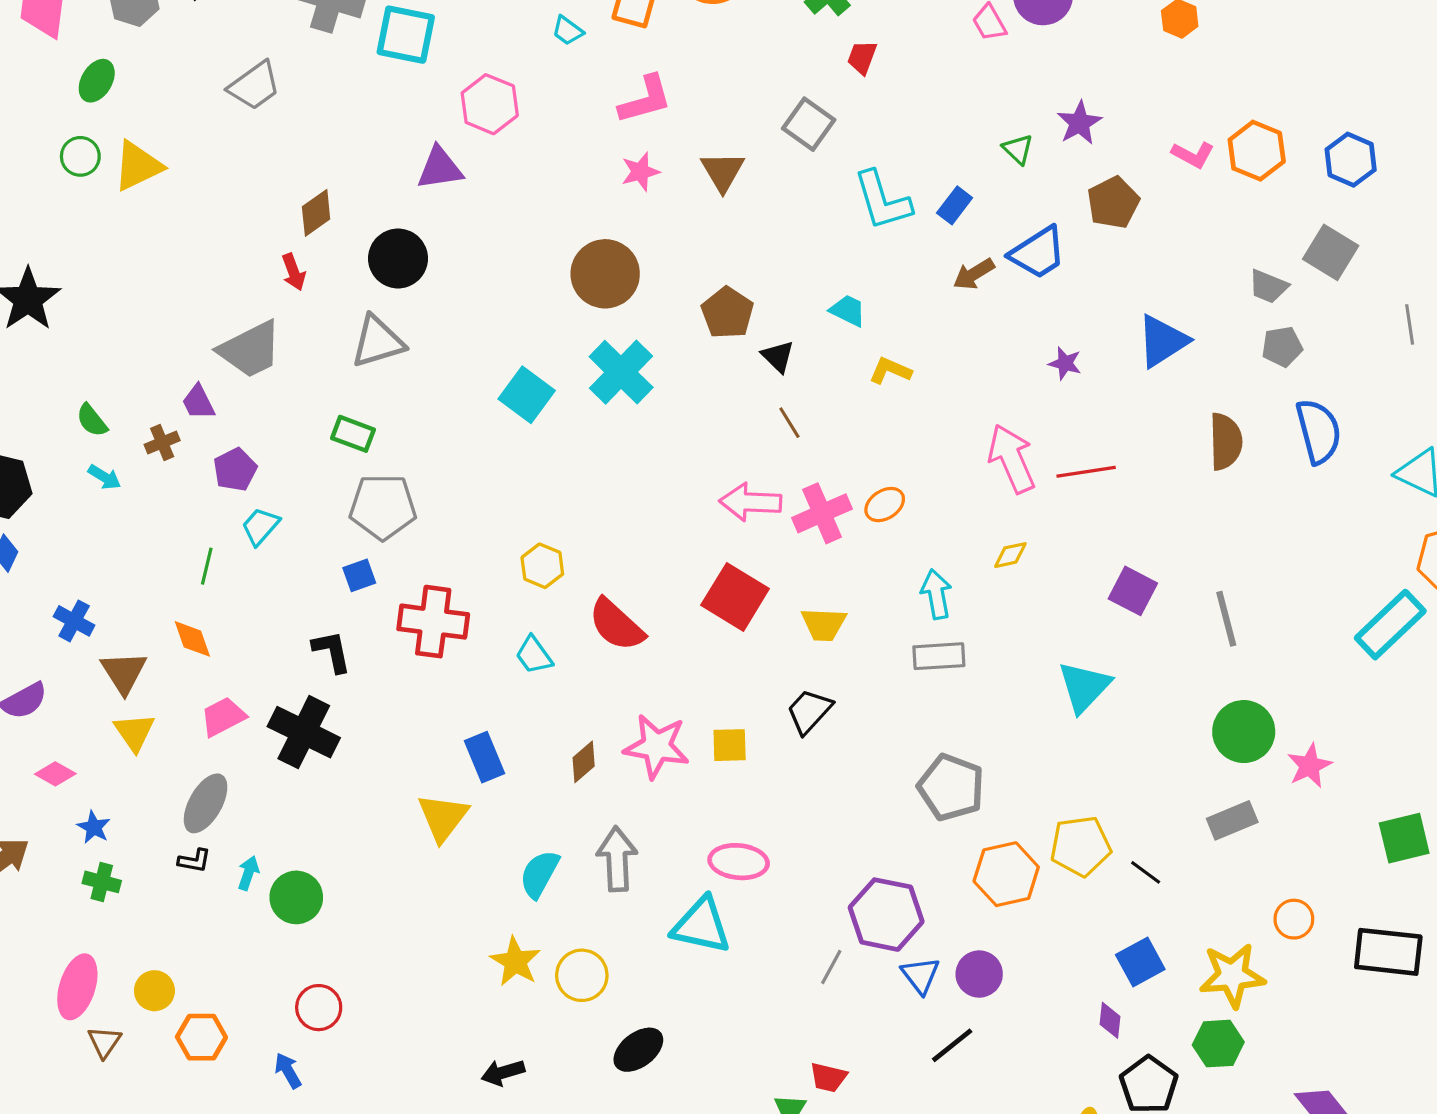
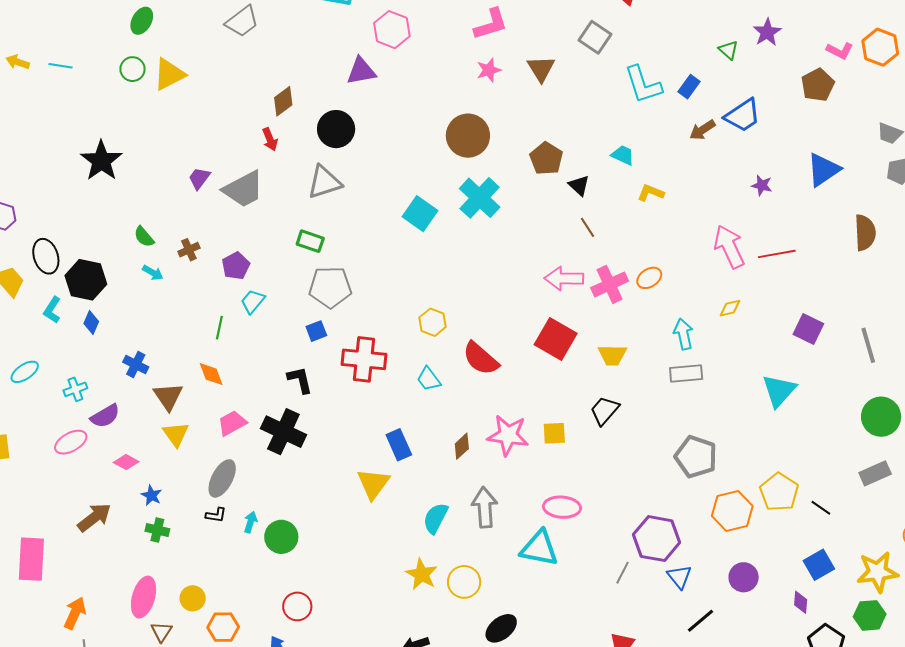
brown pentagon: (1113, 203) -> (818, 85), moved
purple trapezoid: (198, 402) -> (199, 178), moved, turned 65
yellow pentagon: (1081, 846) -> (779, 492), turned -30
purple circle: (979, 974) -> (744, 577), moved

